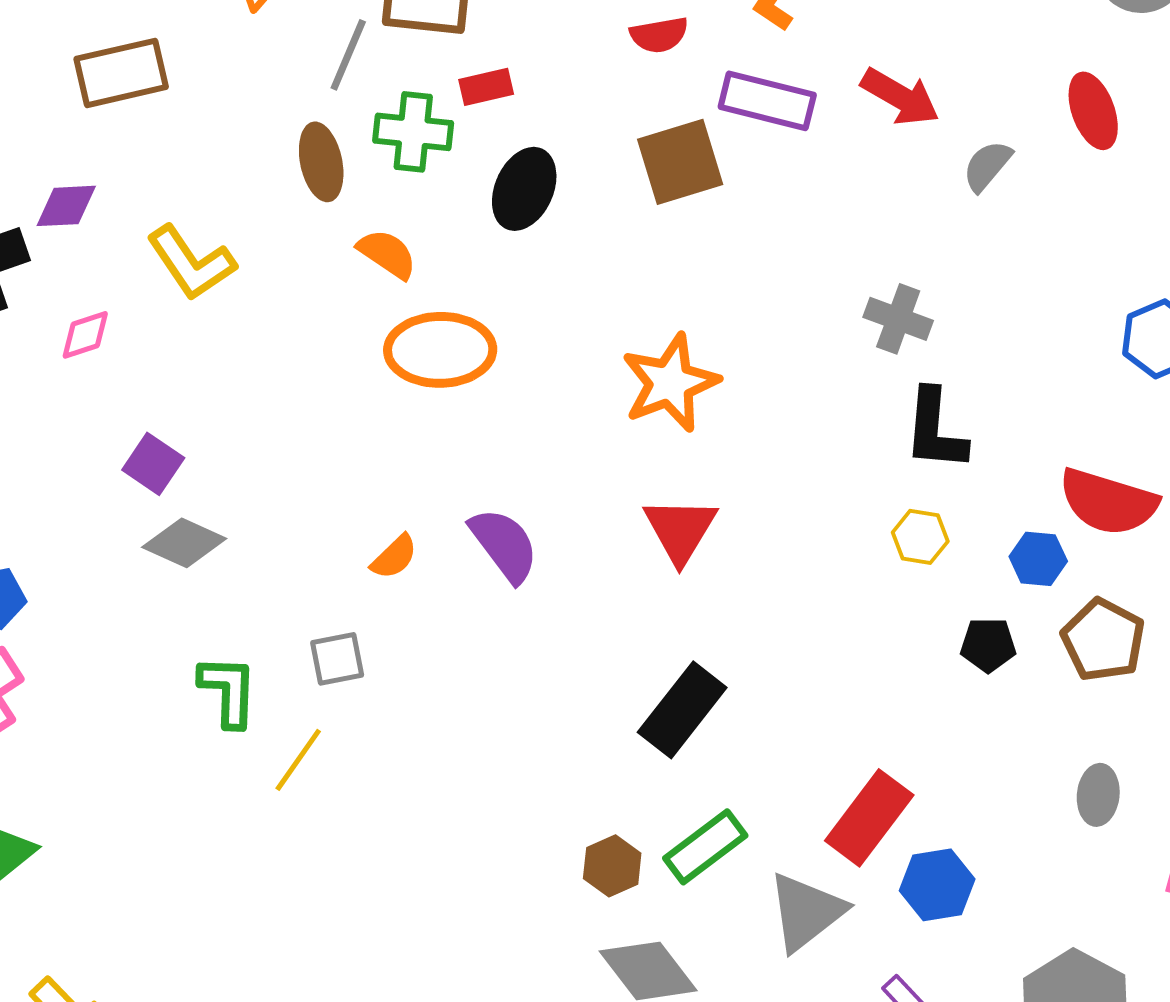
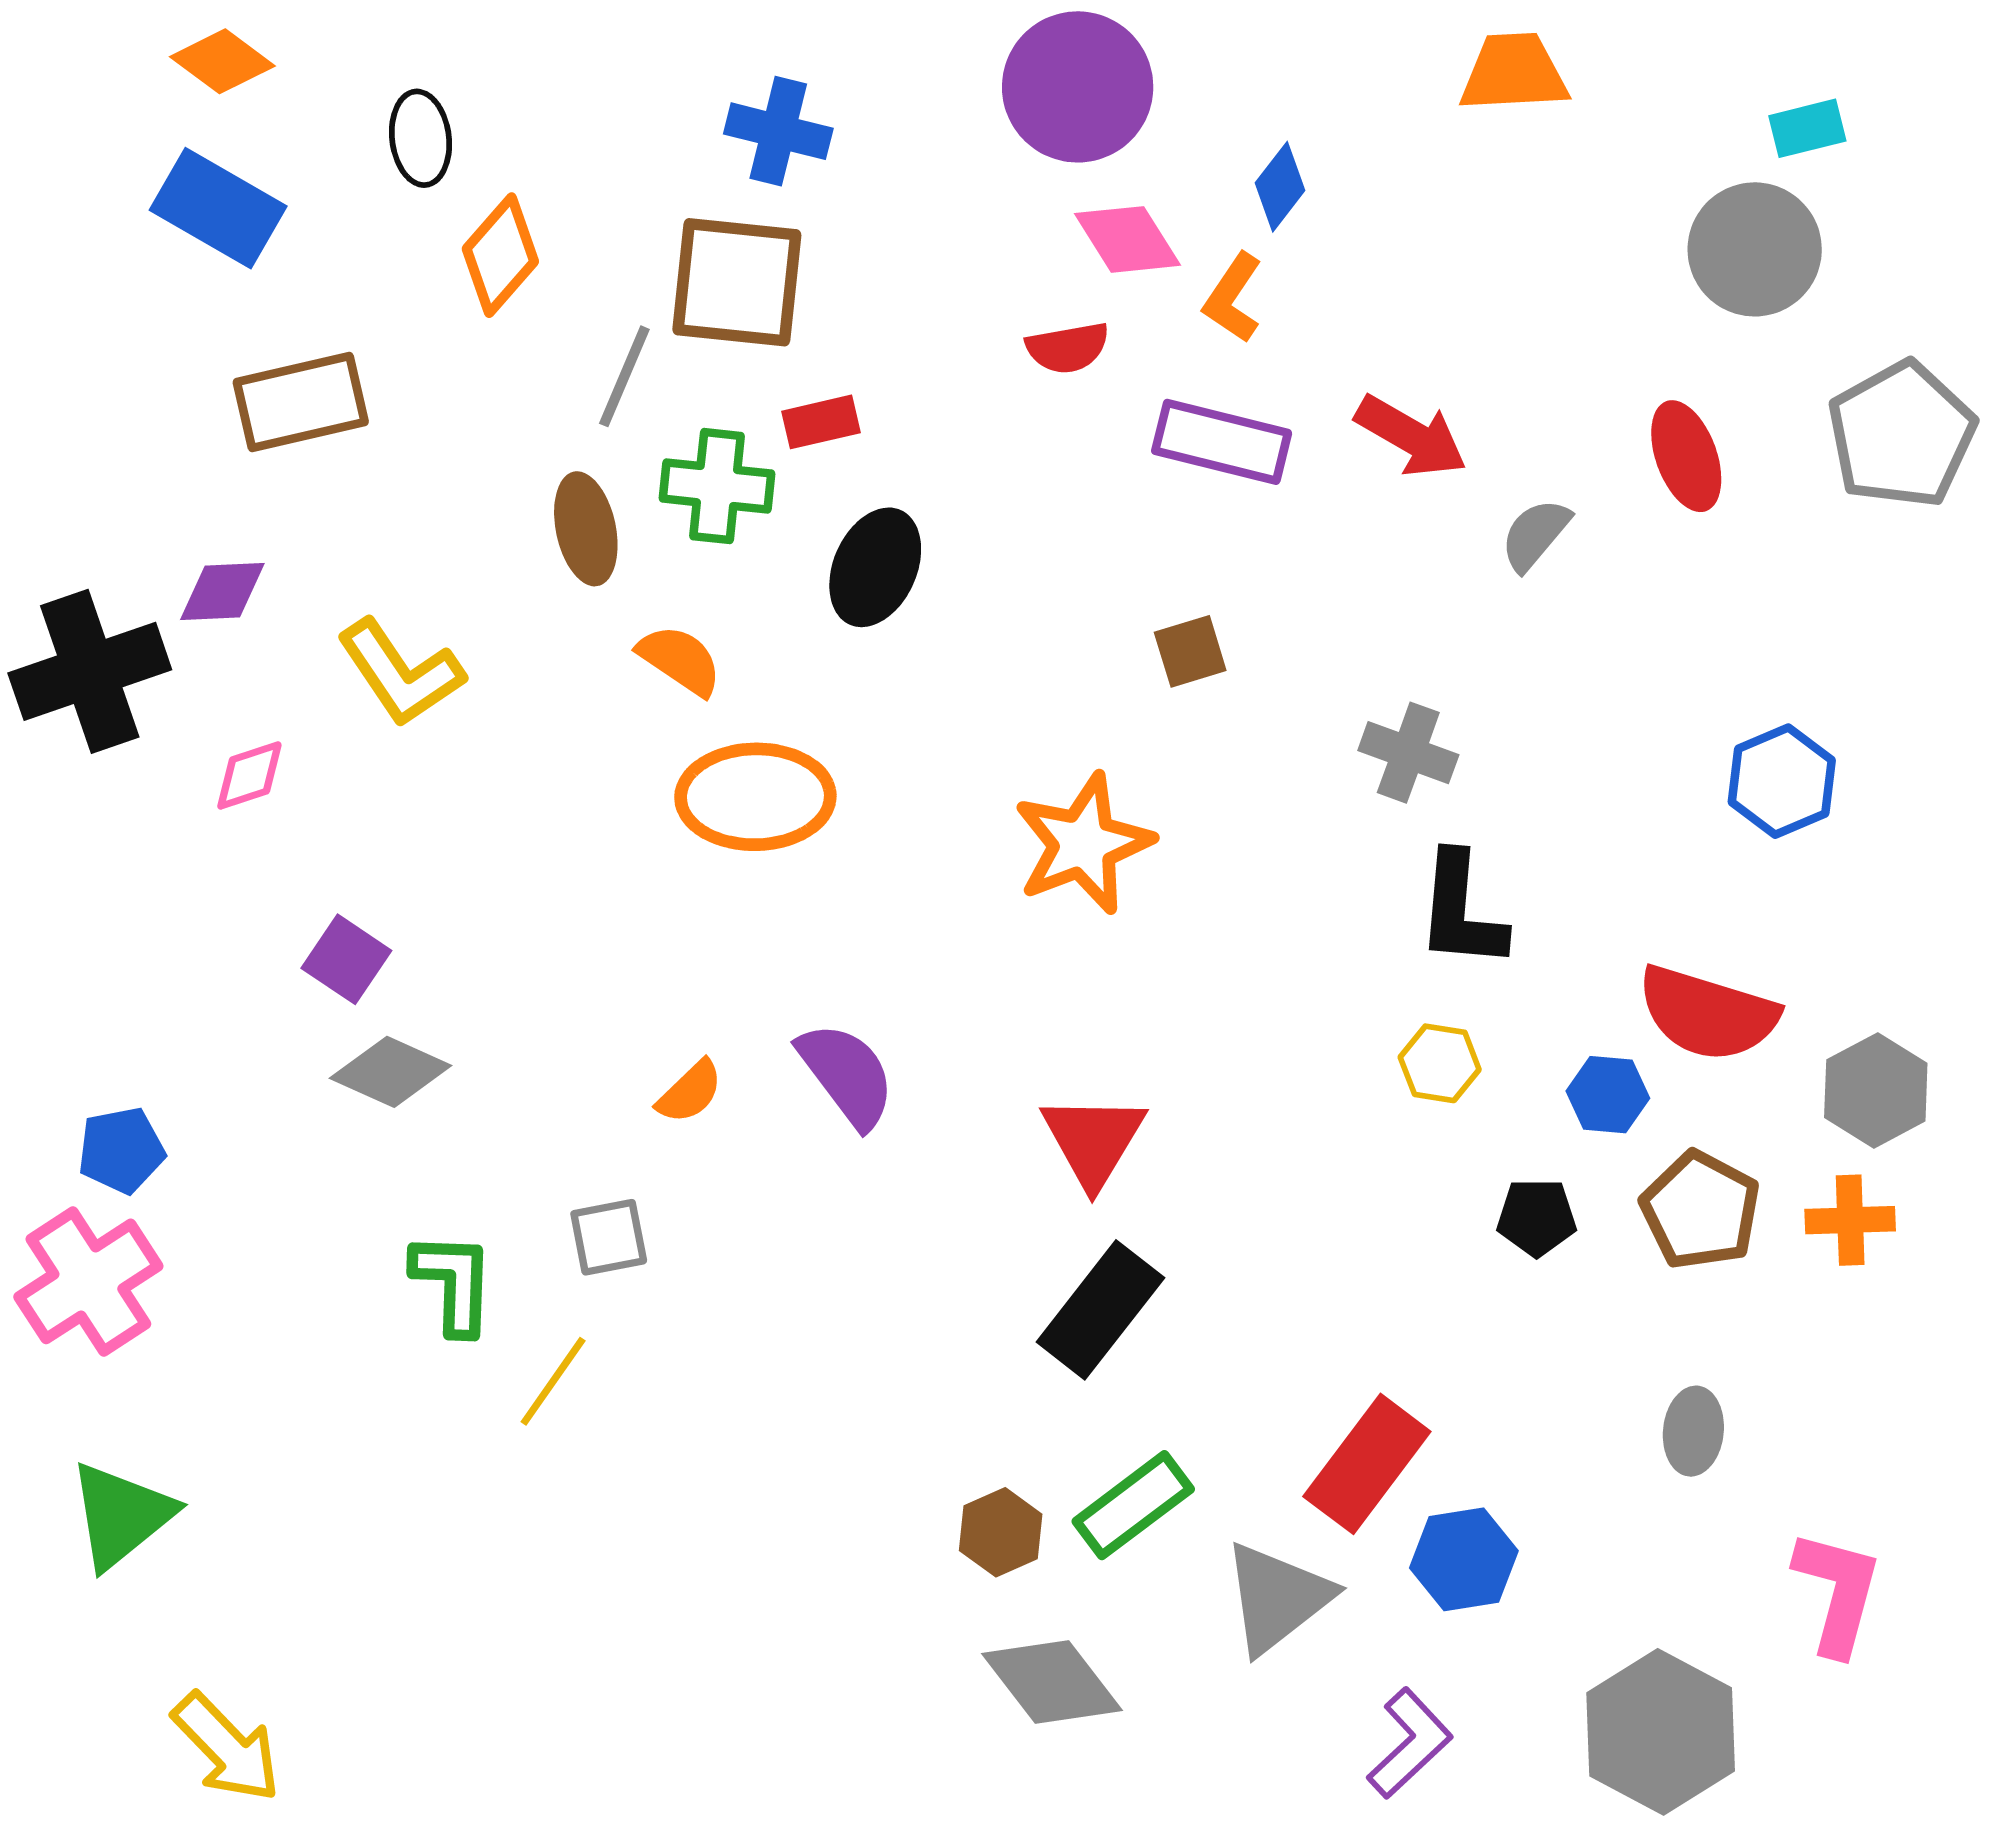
brown square: (680, 162) -> (1190, 651), moved, size x0.6
red triangle: (680, 530) -> (1093, 1140), moved

